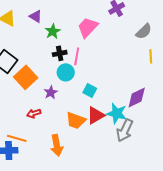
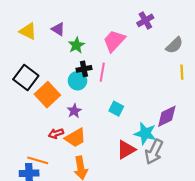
cyan circle: (66, 72) -> (78, 81), moved
red triangle: (96, 115) -> (126, 150), moved
orange trapezoid: (76, 120) -> (75, 138), moved, turned -50

